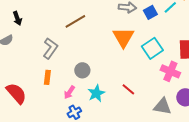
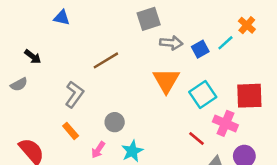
black arrow: (17, 18) -> (33, 57), turned -32
orange rectangle: (47, 77) -> (71, 131), turned -48
red line: (128, 89) -> (196, 139), moved

